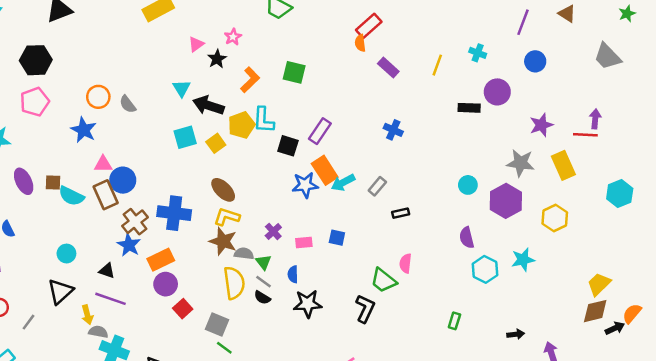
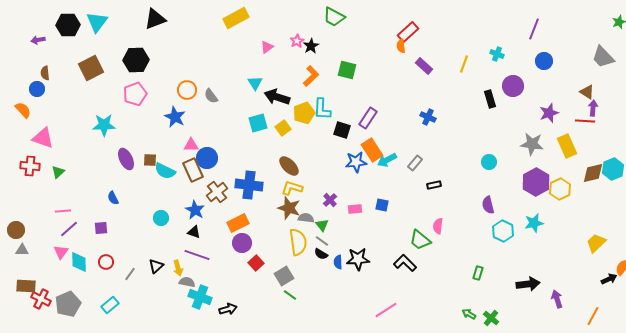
brown triangle: (567, 14) -> (587, 92), moved
black star: (217, 59) -> (311, 46), moved
black rectangle: (469, 108) -> (490, 99), turned 72
purple hexagon: (506, 201) -> (536, 182), moved
blue star: (129, 245) -> (195, 210), moved
blue semicircle: (293, 274) -> (338, 262), moved
black triangle: (60, 291) -> (156, 266), moved, size x0.7
black L-shape: (365, 309) -> (405, 263), turned -70
brown diamond: (595, 311) -> (593, 173), moved
gray square: (217, 324) -> (284, 276), turned 36
black arrow: (516, 334) -> (528, 284), size x1.6

